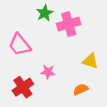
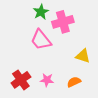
pink trapezoid: (20, 45) -> (41, 40), moved
pink star: (48, 72) -> (47, 80), moved

